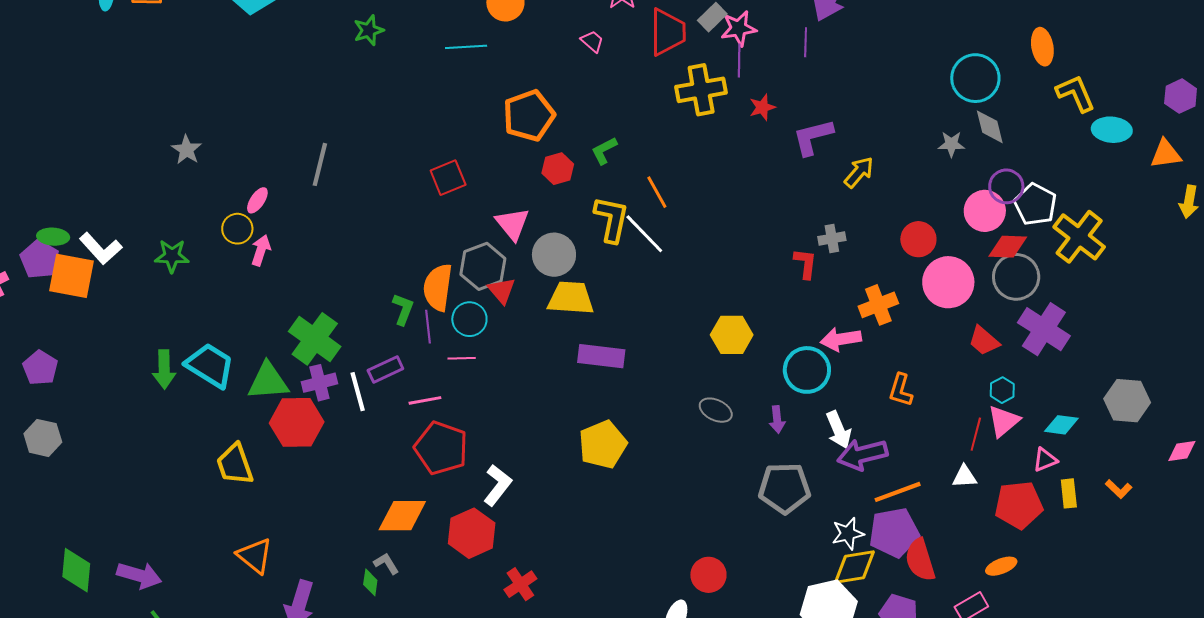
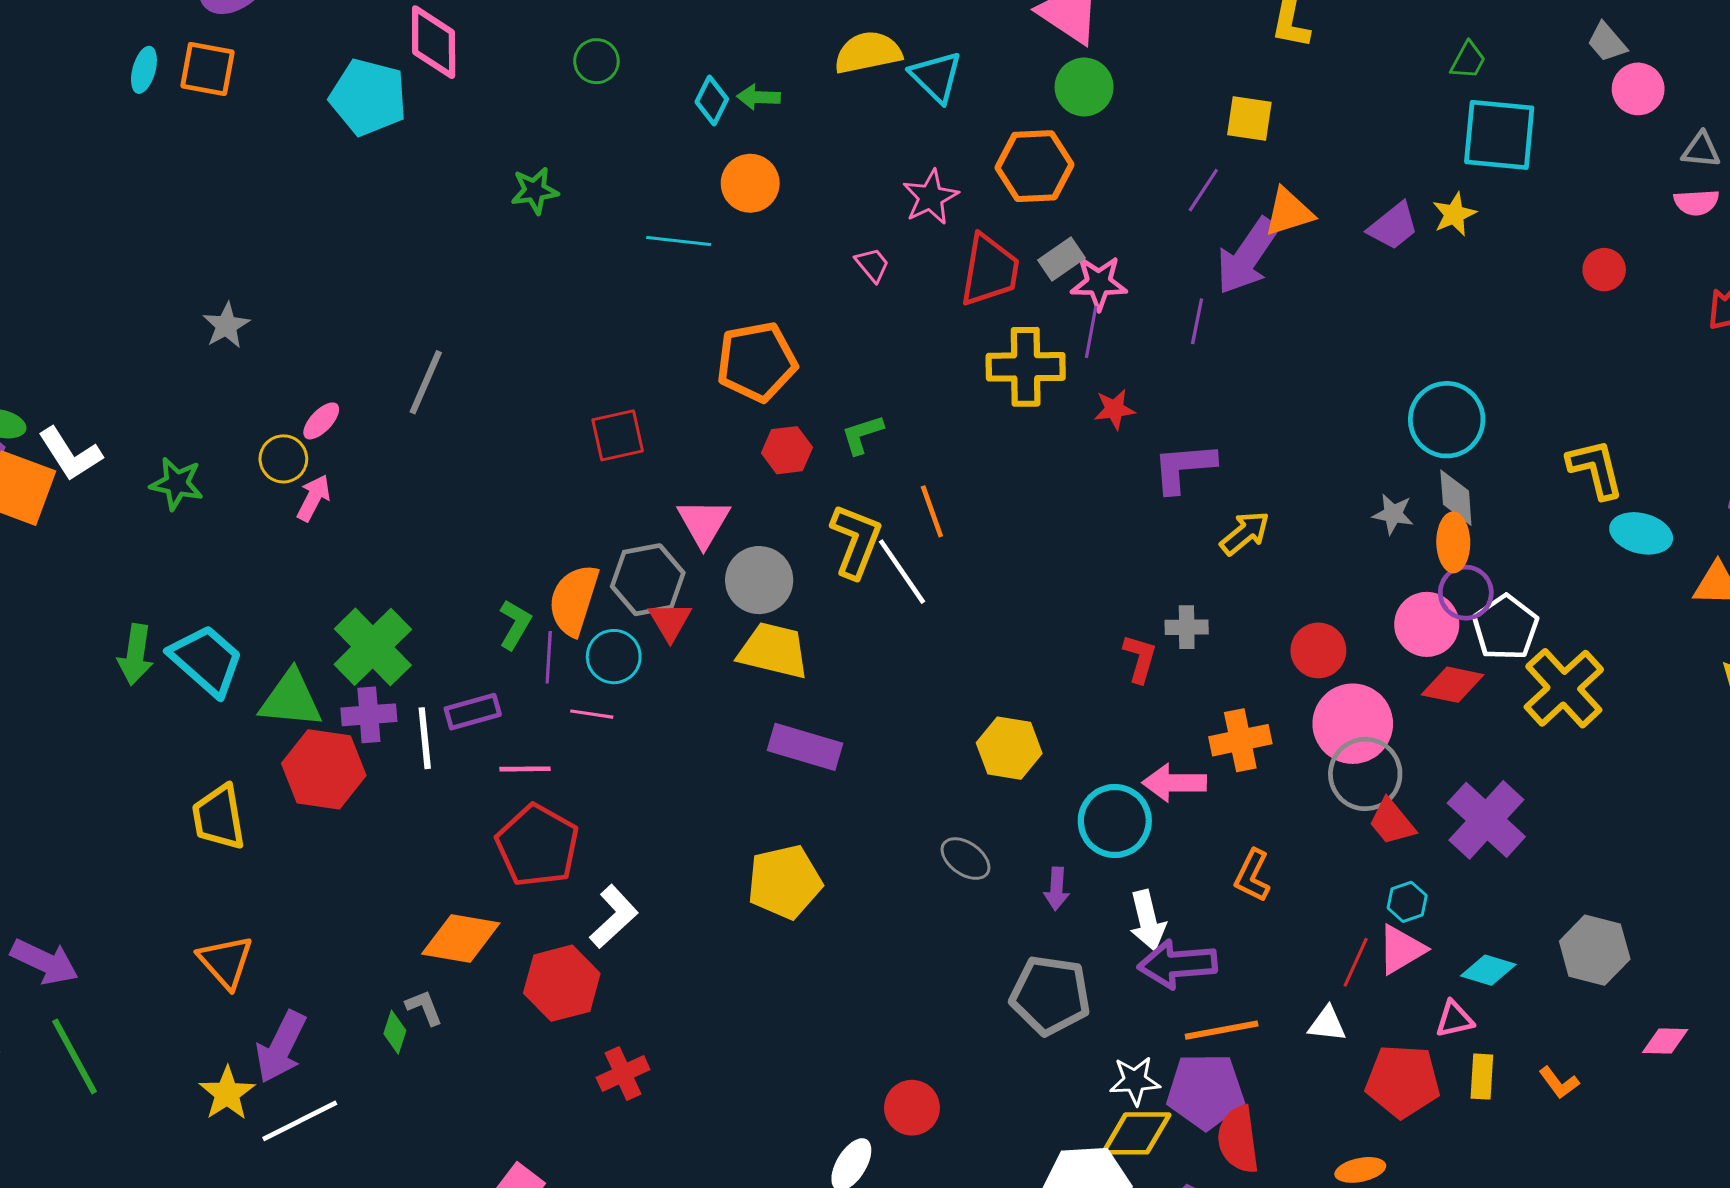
orange ellipse: (1042, 47) -> (1453, 542), moved
gray circle: (1016, 277) -> (1365, 774), moved

